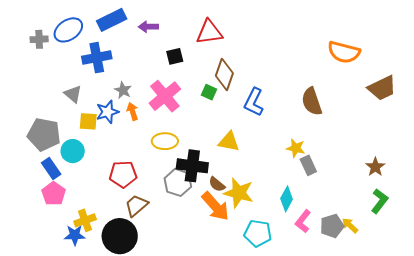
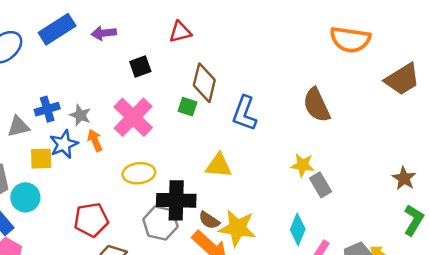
red triangle: (209, 32) -> (180, 32), size x0.7
blue cross: (97, 58) -> (47, 109), moved, size x0.7
gray triangle: (73, 94) -> (18, 126), turned -48

